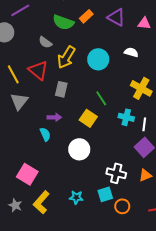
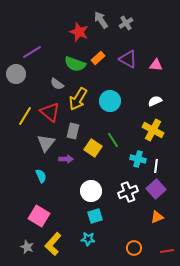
white semicircle: (131, 52) -> (155, 101), moved, turned -40
yellow line: (13, 74) -> (25, 116), turned 60
gray triangle: (19, 101) -> (46, 143), moved
yellow square: (88, 118) -> (93, 148), moved
cyan semicircle: (45, 134) -> (41, 176), moved
white cross: (116, 173) -> (128, 192), moved, turned -36
cyan square: (105, 194) -> (95, 216), moved

